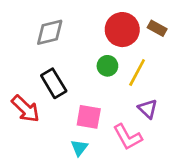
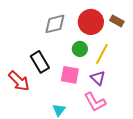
gray diamond: (50, 32) -> (55, 24), moved
purple triangle: (148, 109) -> (98, 78), moved
pink square: (89, 117) -> (70, 75), moved

